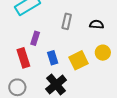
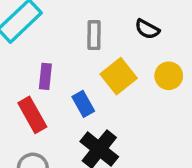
black semicircle: (97, 24) -> (147, 29), turned -144
yellow square: (79, 60) -> (119, 76), moved

